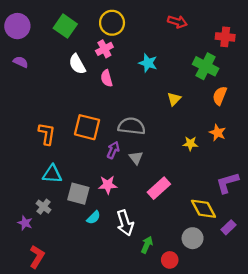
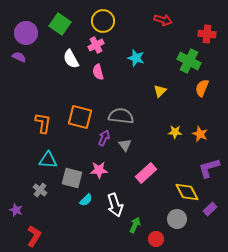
purple circle: (17, 26) -> (26, 33), moved
orange star: (218, 133) -> (200, 134), moved
purple star: (25, 223) -> (16, 210), moved

